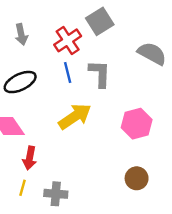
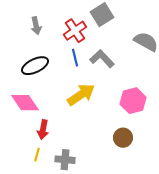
gray L-shape: (100, 74) -> (102, 59), turned -45
brown circle: (137, 178) -> (123, 138), moved

